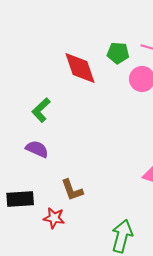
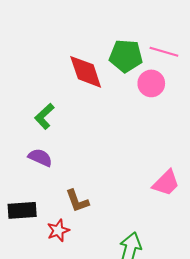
green pentagon: (118, 53) -> (126, 56), size x1.4
red star: (54, 218) -> (58, 230), turned -30

